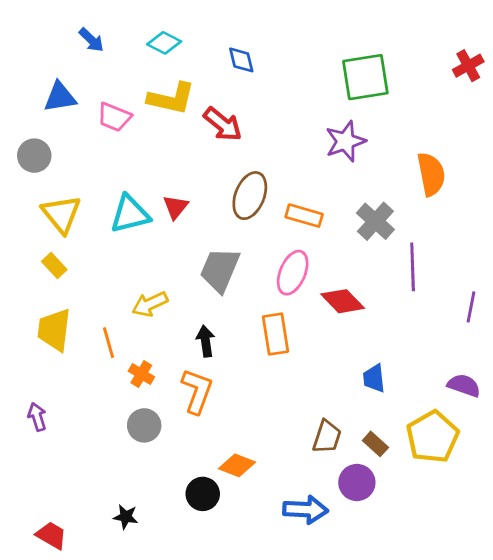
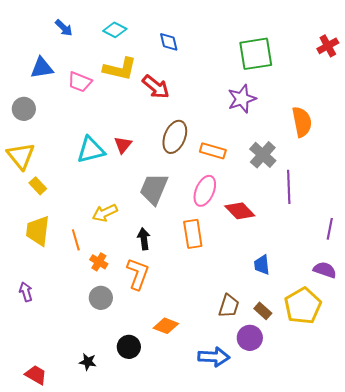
yellow triangle: (61, 214) -> (21, 156), moved
purple line: (471, 307) -> (330, 229), moved
black circle: (203, 494) -> (129, 347), moved

